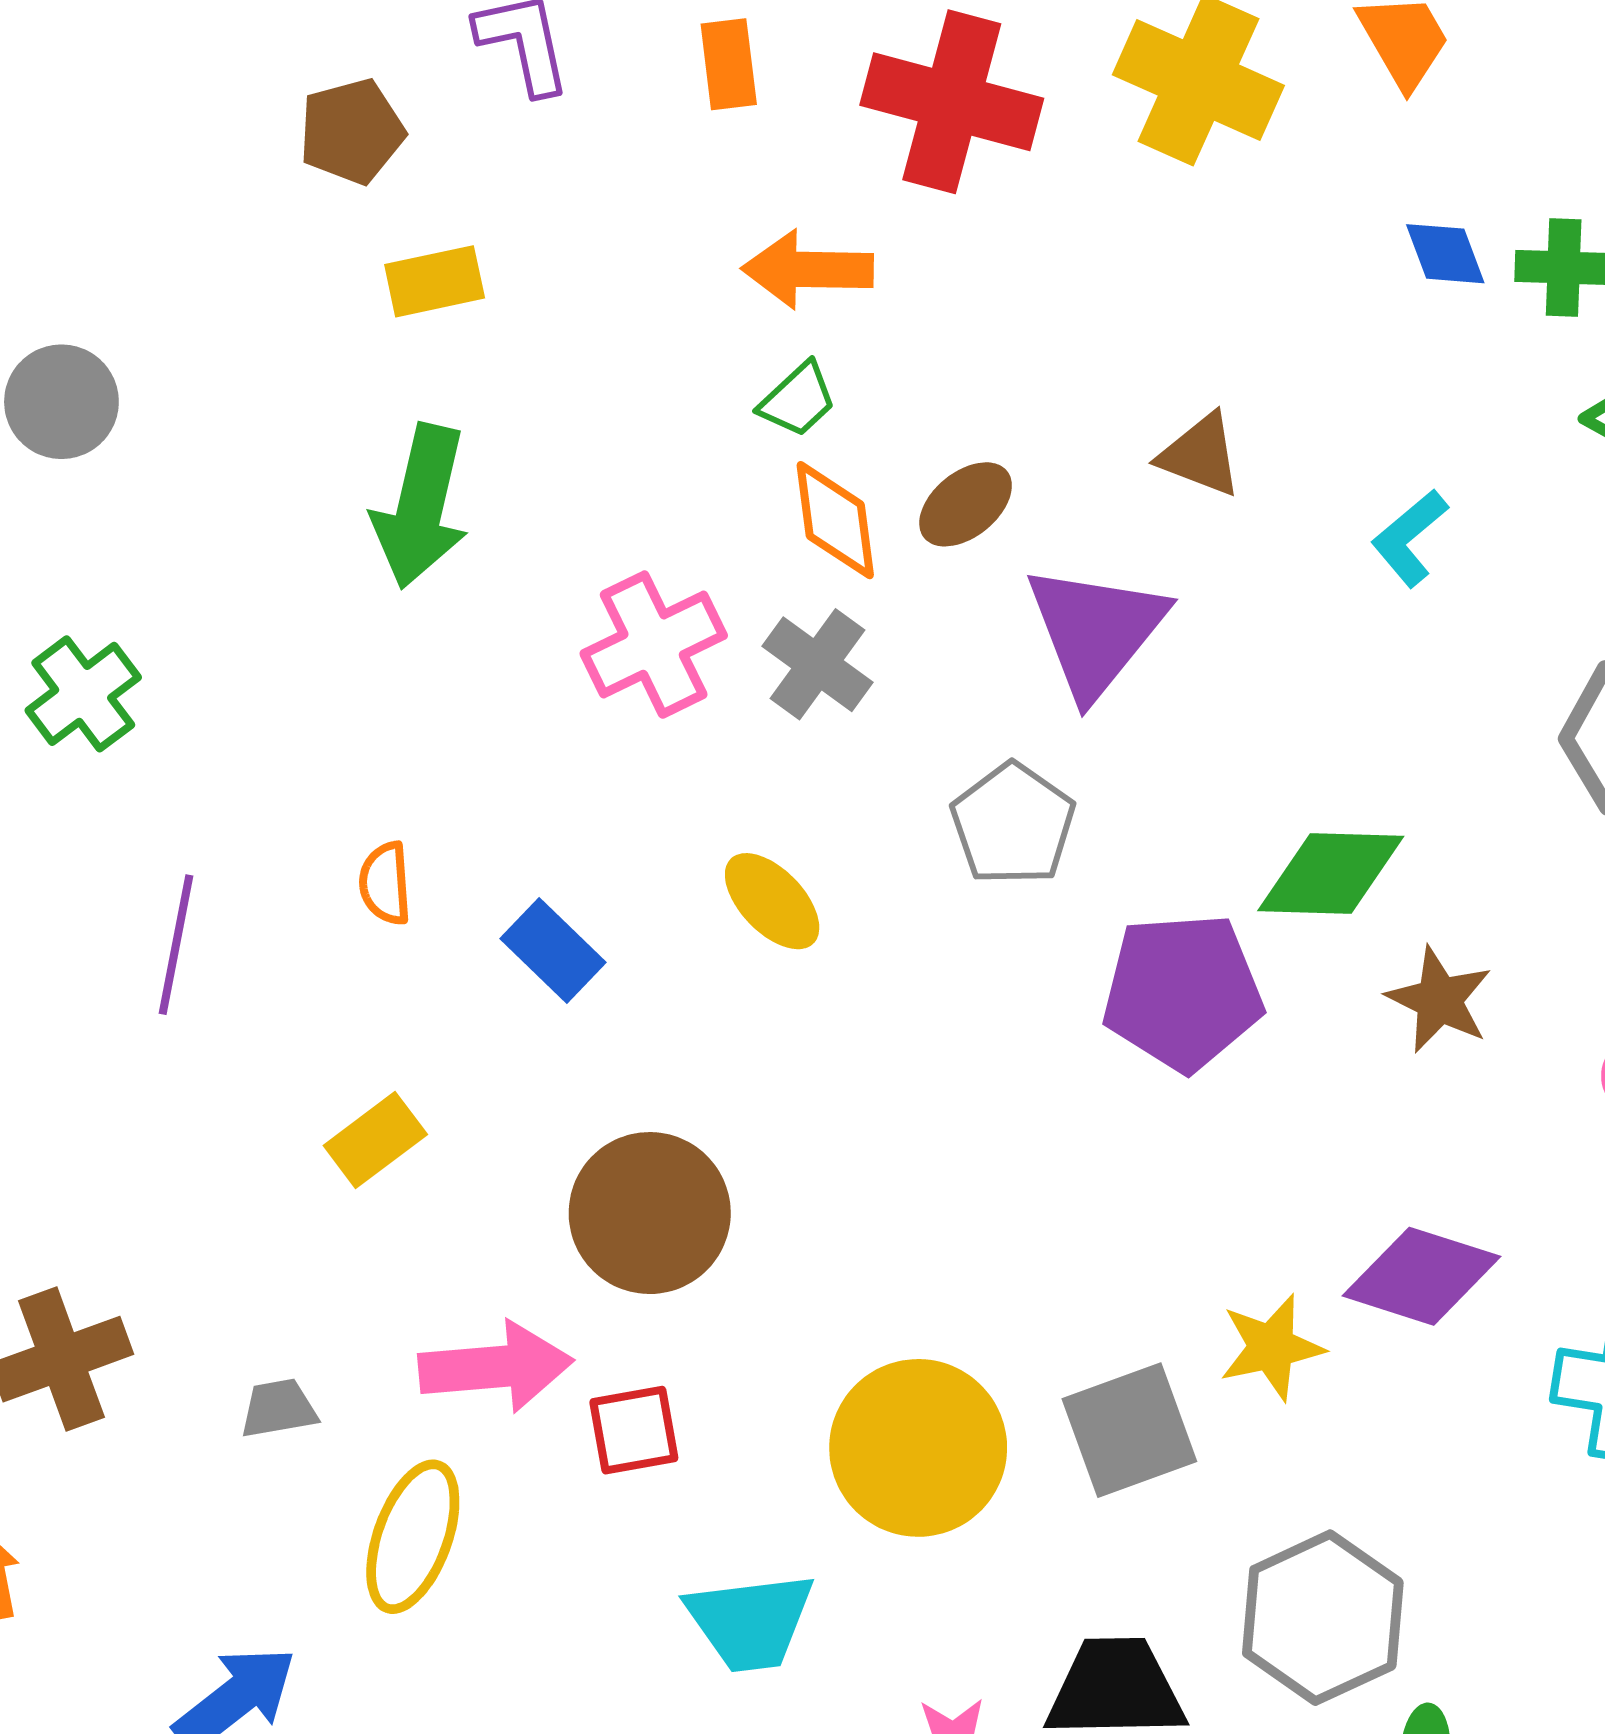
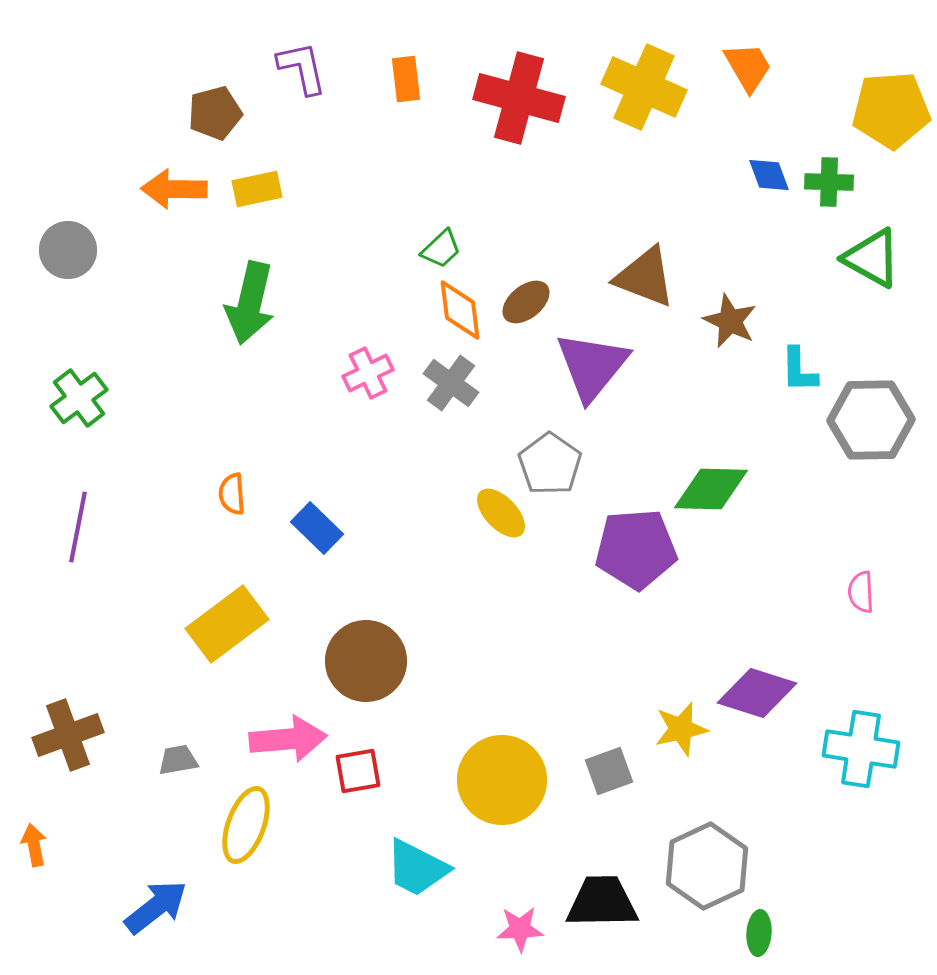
orange arrow: (808, 270) -> (174, 189), moved
brown triangle: (1200, 455) -> (645, 277), size x1.4
cyan L-shape: (1410, 538) -> (799, 370), moved, turned -51
pink cross: (654, 645) -> (368, 373), size x0.7
yellow ellipse: (772, 901) -> (501, 513), moved
purple line: (176, 945) -> (78, 527), moved
brown star: (1439, 1000) -> (730, 321), moved
yellow rectangle: (375, 1140) -> (227, 624), size x1.6
gray square: (1129, 1430) -> (609, 771), size x0.7
cyan trapezoid: (750, 1622) -> (417, 868), turned 34

